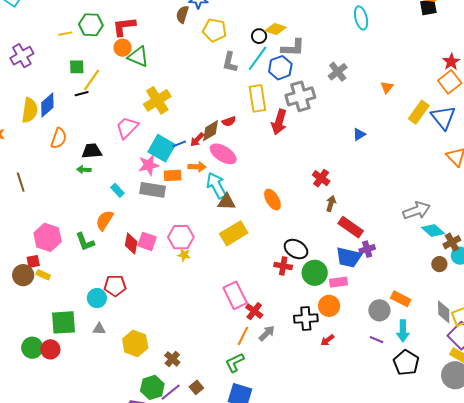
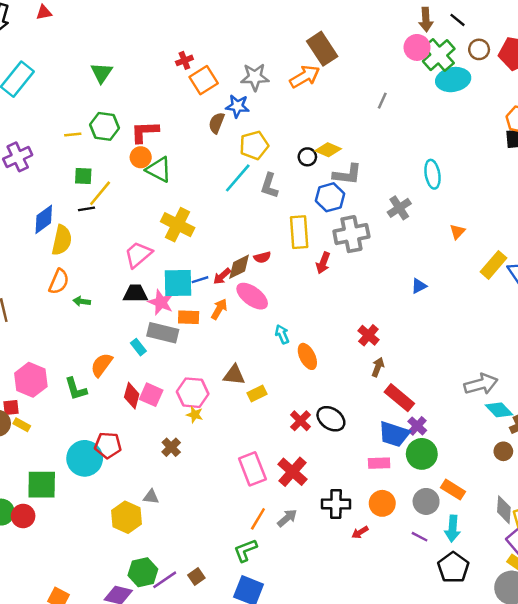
cyan ellipse: (361, 18) -> (432, 174), moved
yellow pentagon: (215, 30) -> (254, 145), turned -30
cyan line: (258, 58) -> (238, 178), moved
yellow cross: (157, 100) -> (178, 225), turned -36
yellow semicircle: (30, 110) -> (62, 240), moved
red arrow: (279, 122) -> (323, 263), size x0.7
orange semicircle: (59, 138) -> (59, 282), moved
cyan square: (162, 148) -> (178, 283), turned -36
black trapezoid: (92, 151) -> (135, 293), moved
pink star: (149, 165) -> (161, 302), turned 30
orange arrow: (197, 167) -> (219, 309), turned -66
cyan arrow: (216, 185) -> (282, 334), moved, size x0.6
cyan rectangle: (117, 190) -> (138, 347), moved
brown triangle: (227, 202) -> (234, 375), moved
yellow rectangle: (234, 233) -> (257, 394), size x0.6
purple cross: (367, 249) -> (417, 426), turned -35
red cross: (283, 266) -> (300, 421), moved, turned 30
green circle: (315, 273) -> (422, 454), moved
cyan circle: (97, 298) -> (85, 458), size x1.5
orange circle: (329, 306) -> (382, 503), moved
red cross: (254, 311) -> (293, 472), moved, size x1.4
gray triangle: (99, 329) -> (151, 497), moved
brown cross: (172, 359) -> (171, 447), moved

